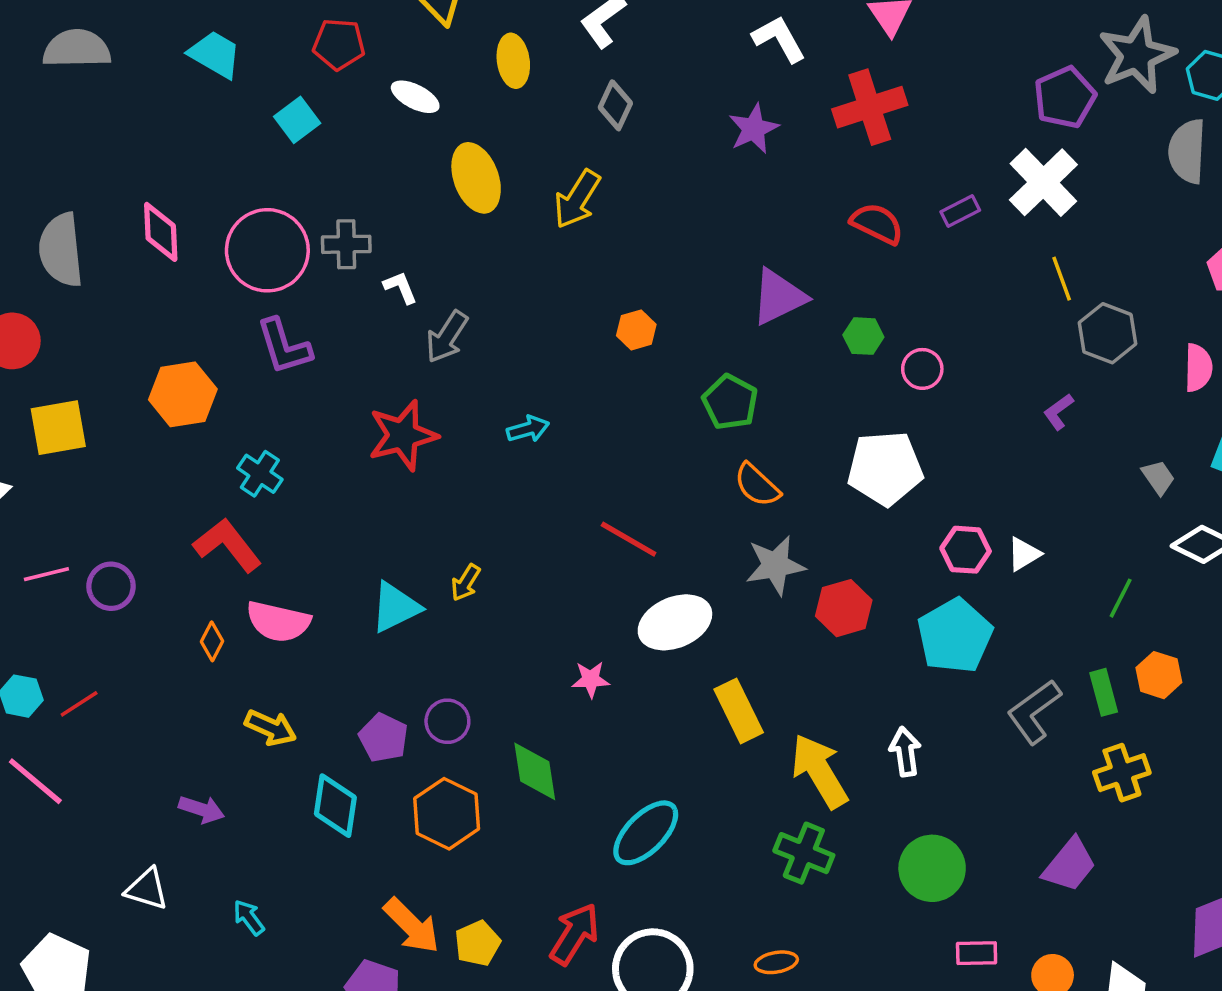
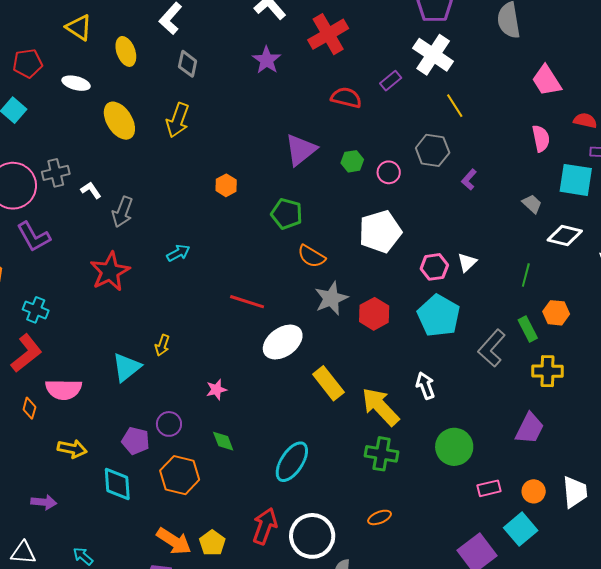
gray hexagon: (1108, 333) -> (433, 150), moved
red L-shape: (227, 545) -> (26, 353), turned 102
pink star: (591, 679) -> (217, 390), moved
green diamond: (535, 771) -> (223, 441), size x0.7
yellow cross: (1122, 773) -> (547, 371), turned 32

